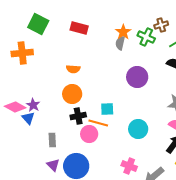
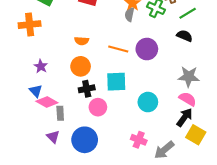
purple star: (33, 105) -> (41, 66), moved
pink diamond: (15, 107) -> (47, 102), moved
cyan square: (107, 109) -> (116, 82), size x1.5
orange line: (98, 123) -> (118, 49), moved
purple triangle: (53, 165) -> (53, 137), moved

